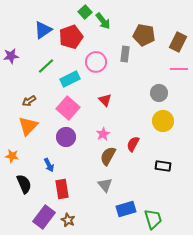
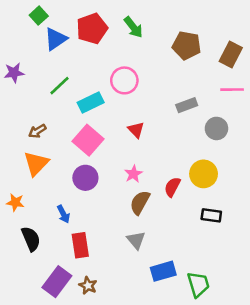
green square: (85, 12) -> (39, 16), moved
red pentagon: (71, 37) -> (92, 29), moved
gray rectangle: (125, 54) -> (187, 105), moved, turned 63
gray circle: (159, 93) -> (216, 128), moved
yellow circle: (163, 121) -> (204, 174), moved

